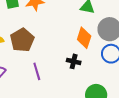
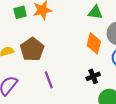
black cross: (74, 61) -> (93, 76), moved, turned -32

